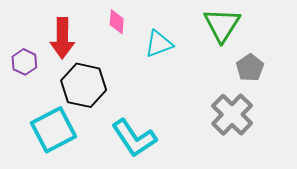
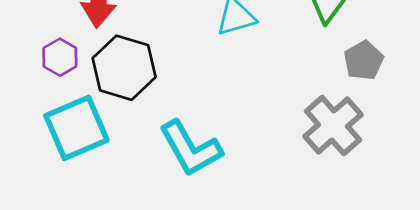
purple hexagon: (24, 62) -> (60, 57), moved

